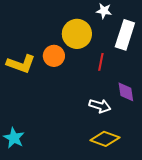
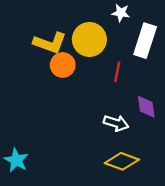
yellow L-shape: (21, 64) -> (50, 43), moved

